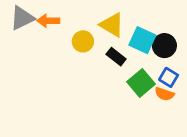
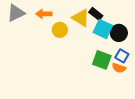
orange arrow: (48, 21) -> (44, 14), moved
black rectangle: (116, 57) -> (96, 14), moved
green square: (141, 83) -> (102, 60), turned -30

